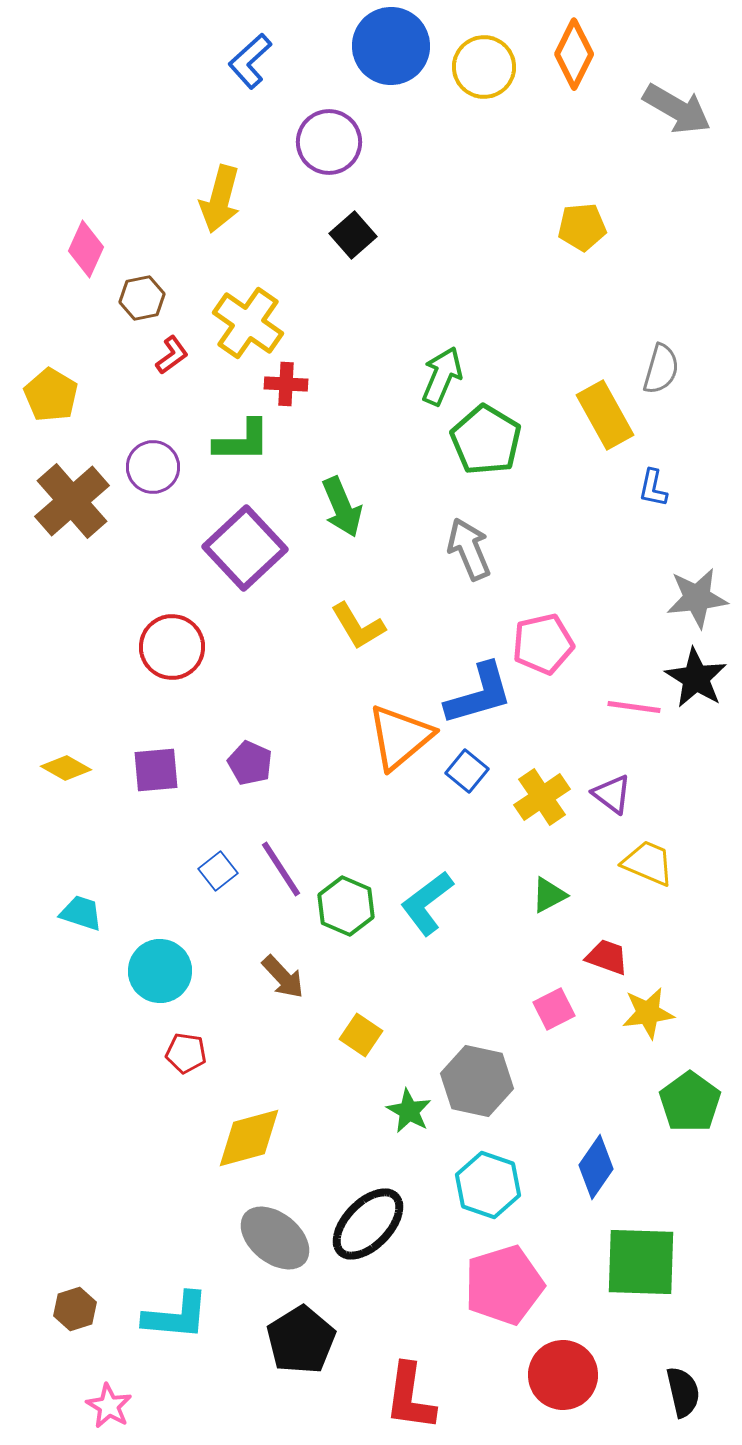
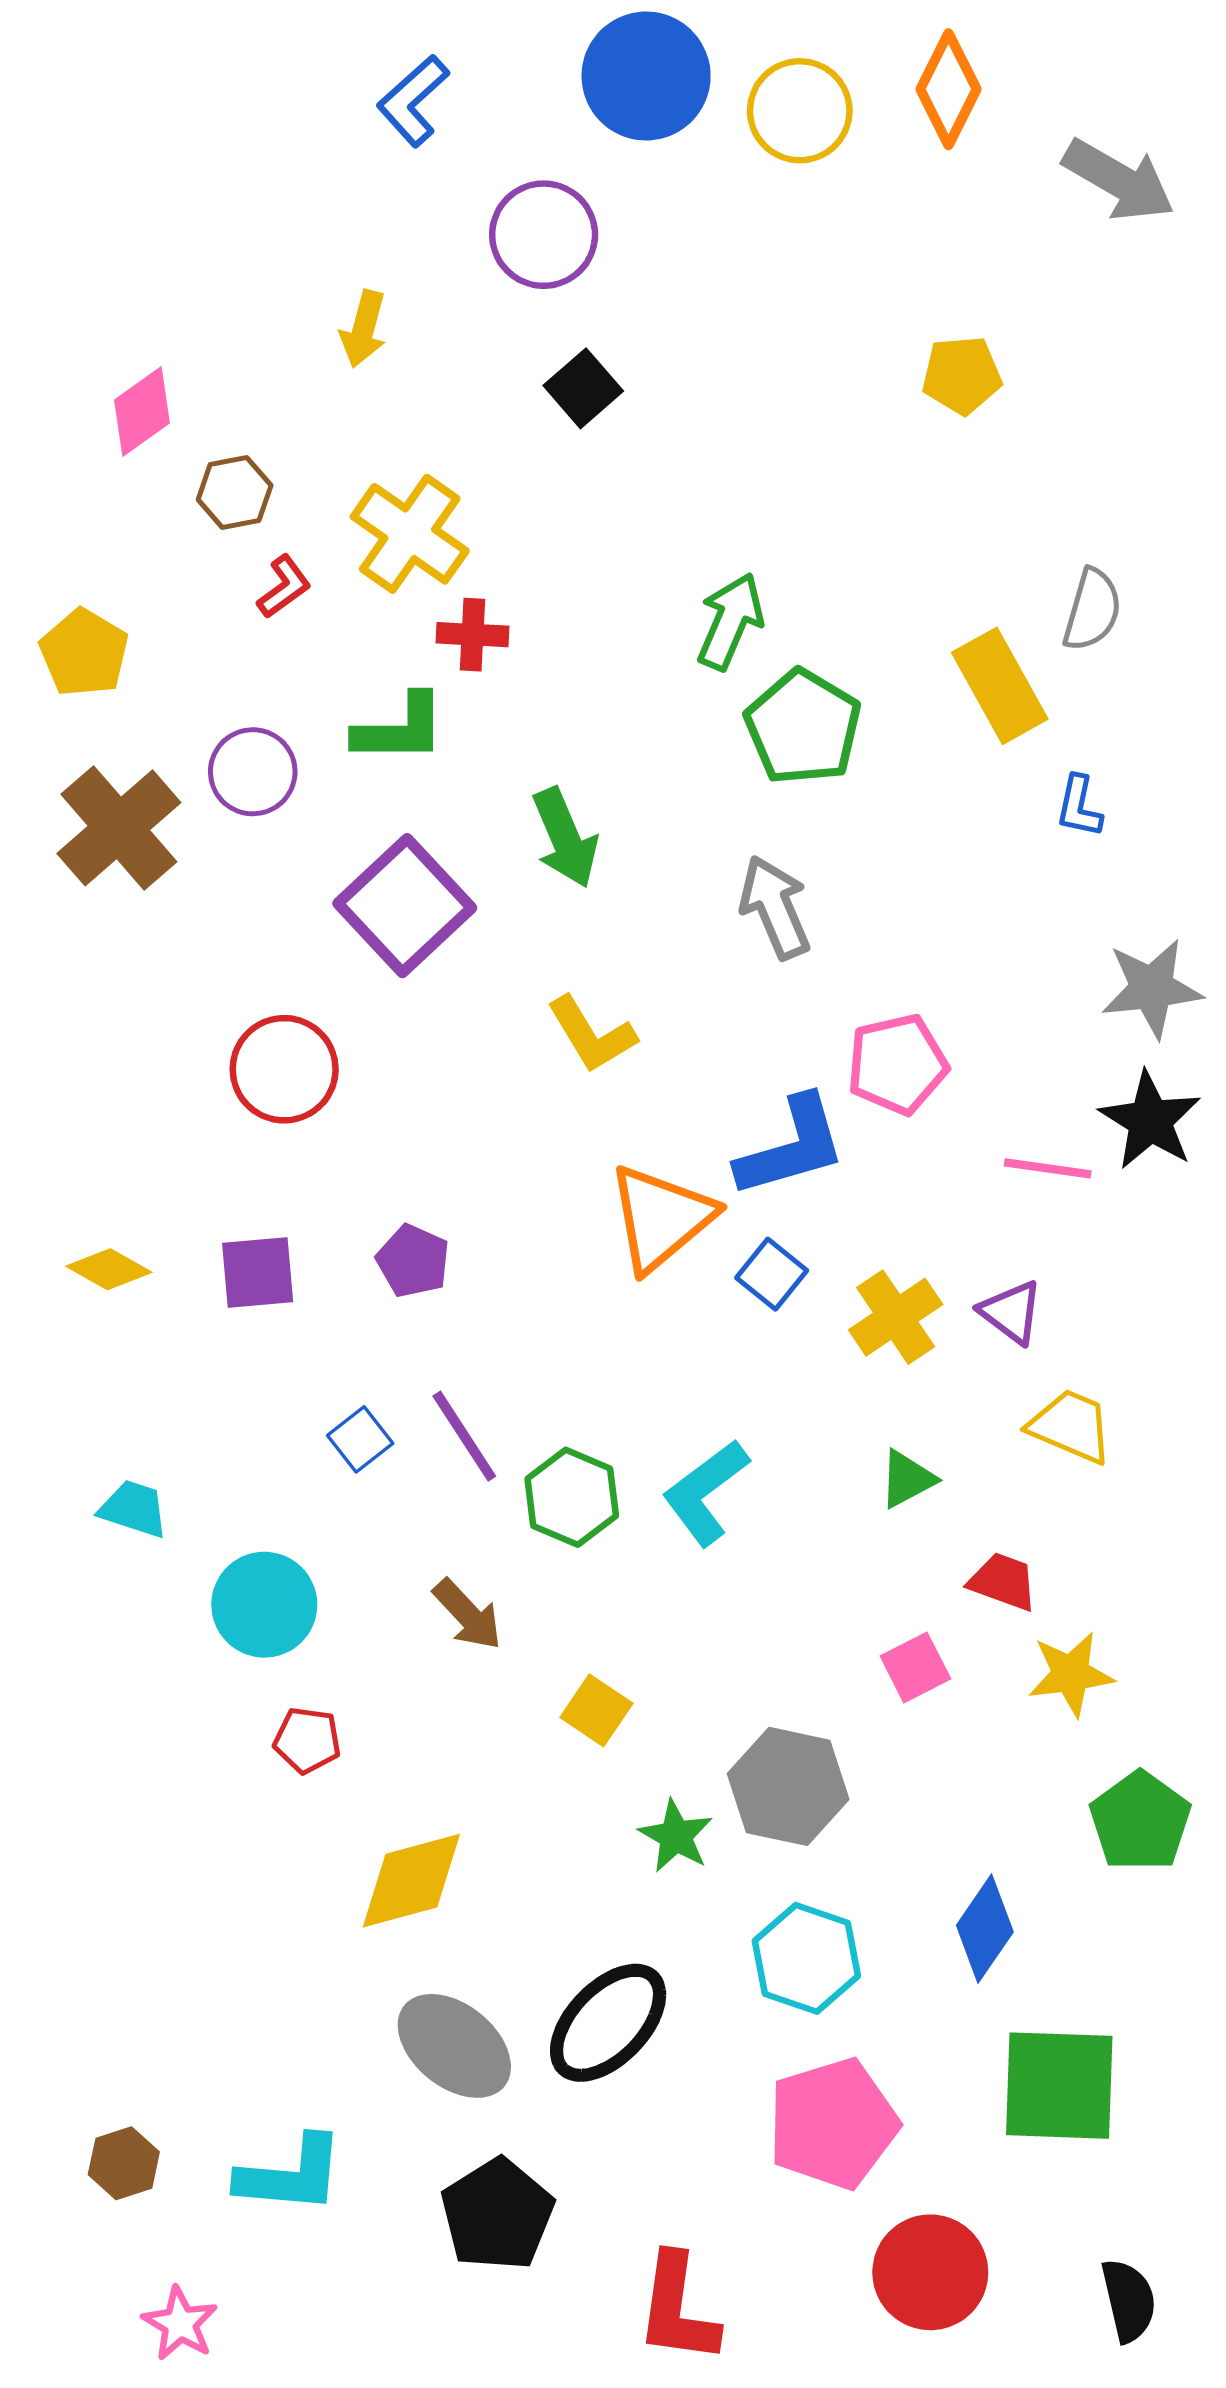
yellow arrow: (220, 199) -> (363, 329), size x0.7
pink diamond: (86, 249) -> (142, 411), turned 30

